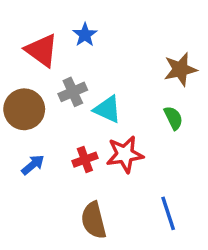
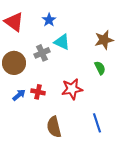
red triangle: (42, 50) -> (14, 22), moved
cyan triangle: (107, 109) -> (62, 42), moved
red cross: (85, 160) -> (38, 92), moved, turned 32

